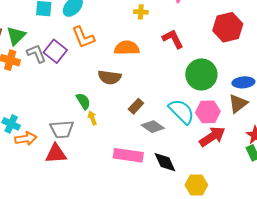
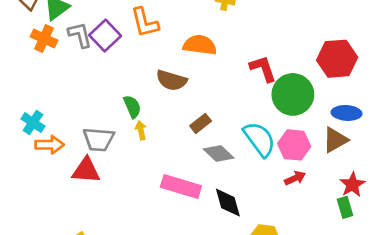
red hexagon: (228, 27) -> (337, 59), moved
red L-shape: (173, 39) -> (263, 69), moved
red arrow: (212, 137) -> (295, 178), size x0.6

